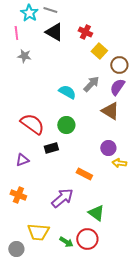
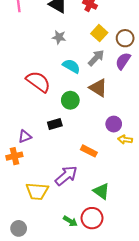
yellow square: (99, 51) -> (99, 33), moved
gray star: (24, 56) -> (59, 37), moved
brown triangle: (110, 111) -> (98, 88), moved
red semicircle: (32, 124) -> (38, 82), moved
orange cross: (18, 195) -> (14, 156), moved, turned -35
yellow trapezoid: (38, 232) -> (37, 191), moved

